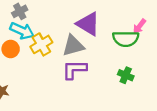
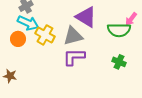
yellow cross: (41, 44) -> (45, 35), turned -30

